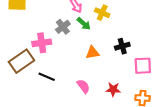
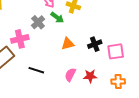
black cross: (122, 46) -> (95, 44), moved
black line: (47, 77) -> (36, 70), moved
pink semicircle: (83, 86) -> (70, 75), moved, turned -112

